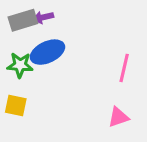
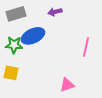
purple arrow: (43, 17) -> (55, 12), moved
pink triangle: (118, 117) -> (67, 85), moved

